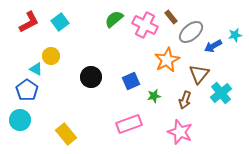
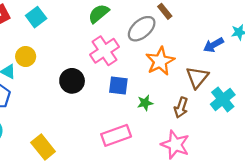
pink cross: (145, 25) -> (104, 51), moved, turned 30
gray ellipse: (191, 32) -> (142, 29), moved
blue square: (131, 81) -> (118, 86), turned 30

